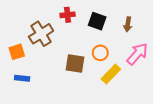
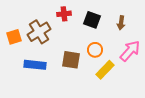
orange square: (17, 52) -> (14, 37), moved
blue rectangle: (22, 78) -> (35, 65), moved, size x1.5

